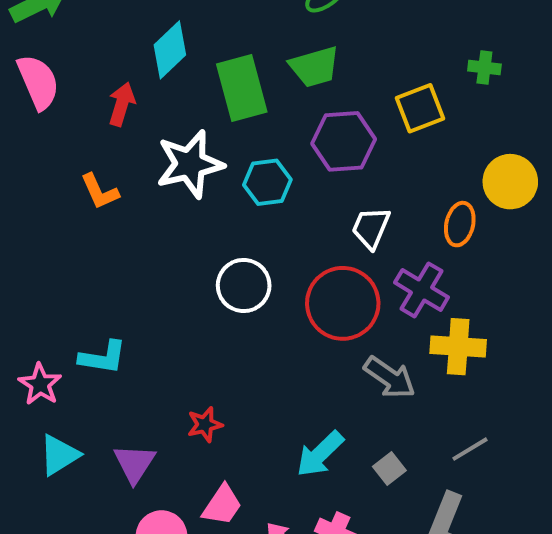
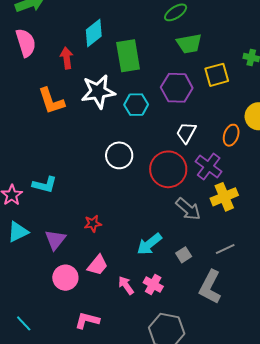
green trapezoid: (314, 67) -> (189, 44), moved
red arrow: (122, 104) -> (67, 58), turned -30
orange L-shape: (100, 191) -> (51, 101), size x1.4
yellow cross: (458, 347) -> (224, 197), turned -32

